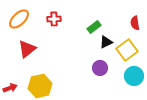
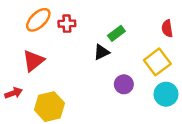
orange ellipse: (19, 19) -> (38, 20), moved
black triangle: (106, 42) -> (102, 52), moved
red arrow: (10, 88) -> (14, 93), moved

